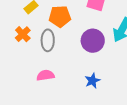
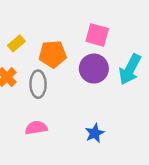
purple circle: (93, 41) -> (94, 69), moved

